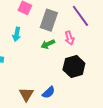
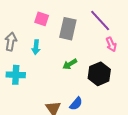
pink arrow: (69, 38) -> (111, 44), moved
green arrow: (48, 44) -> (70, 64), moved

